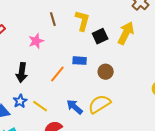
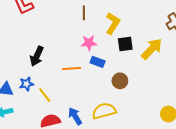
pink star: (36, 41) -> (89, 43), moved
orange line: (57, 74) -> (72, 69), turned 30
blue arrow: (75, 107) -> (75, 116), moved

